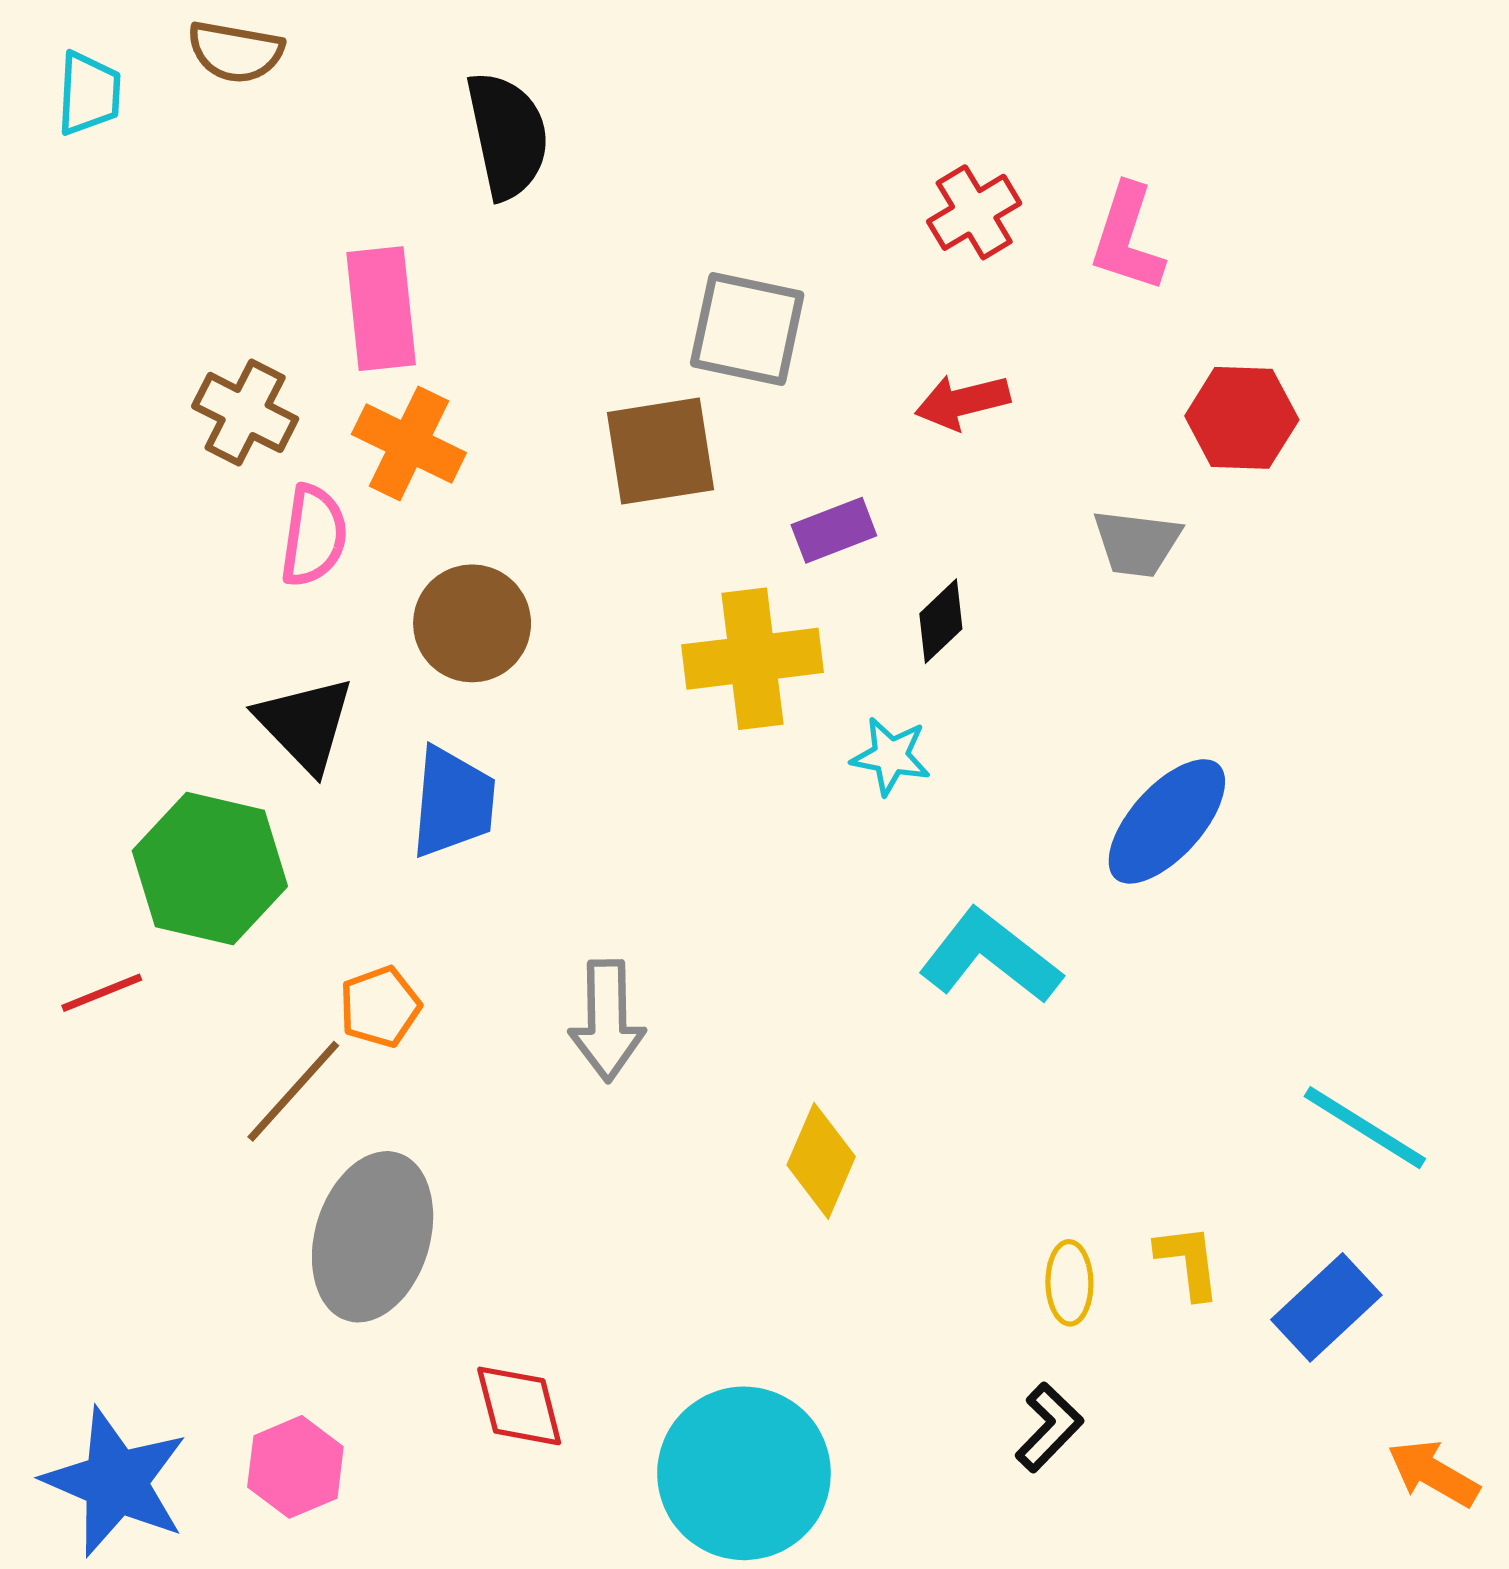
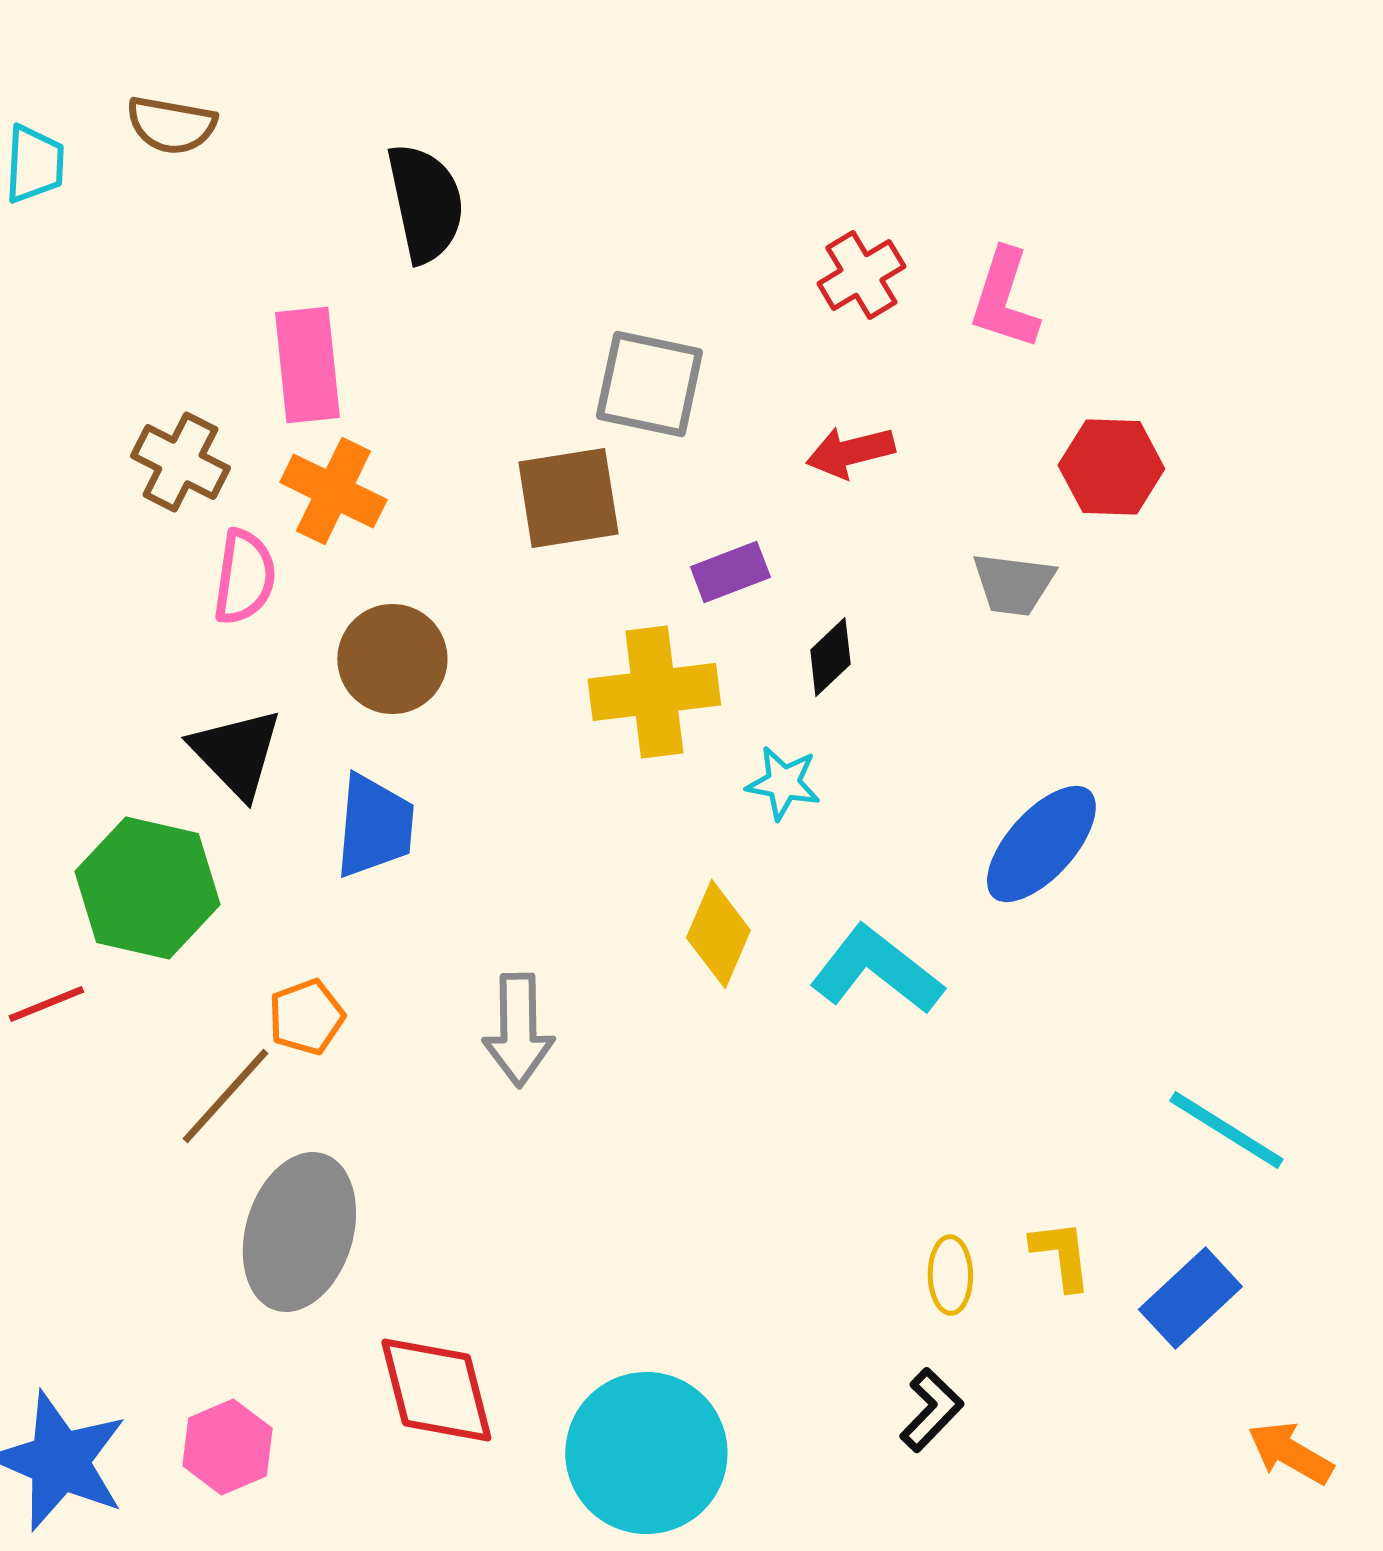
yellow diamond: (821, 1161) -> (718, 934), moved
red diamond: (519, 1406) -> (436, 1390), size x1.4

